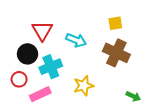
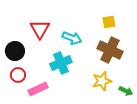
black circle: (28, 54) -> (15, 51), moved
cyan cross: (51, 67) -> (61, 63), moved
yellow star: (84, 86) -> (102, 81), moved

